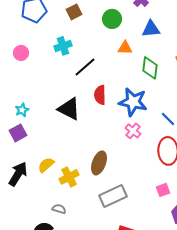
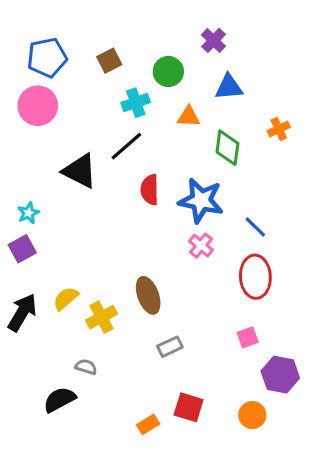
cyan cross: (63, 46) -> (136, 103), moved
pink circle: (21, 53) -> (38, 106), moved, size x1.6
black triangle: (69, 109) -> (80, 171), moved
brown ellipse: (99, 163) -> (148, 295), turned -40
gray rectangle: (113, 196) -> (170, 347), size x0.6

